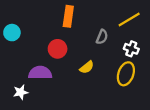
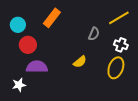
orange rectangle: (68, 16) -> (52, 18), moved, turned 30
cyan circle: (12, 33) -> (18, 25), moved
red circle: (58, 49) -> (28, 45), moved

